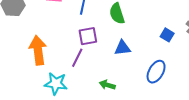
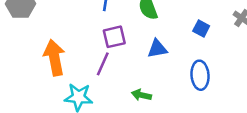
blue square: (167, 35) -> (201, 29), moved
blue ellipse: (156, 72) -> (200, 75), turned -30

